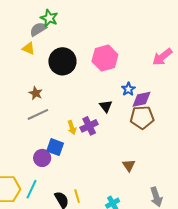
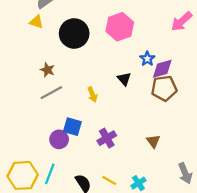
purple cross: (89, 126) -> (107, 138), moved
yellow arrow: (72, 127) -> (92, 94), moved
yellow line: (77, 196) -> (109, 180), moved, turned -40

